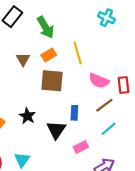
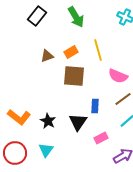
green arrow: (46, 27) -> (76, 17), moved
brown triangle: (23, 59) -> (47, 56), turned 40
black star: (27, 116) -> (48, 121), moved

